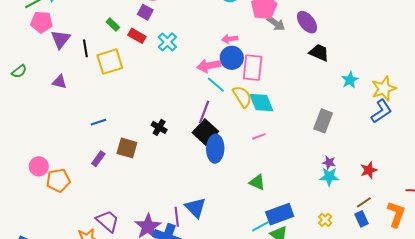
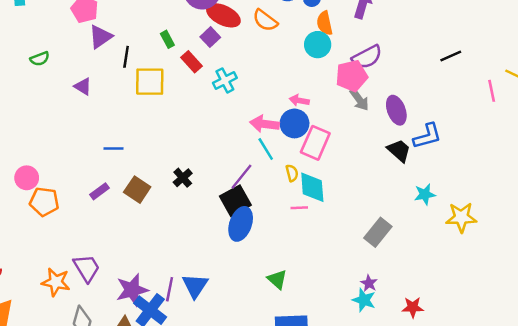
yellow semicircle: (242, 97) -> (292, 173), size x0.6
blue L-shape: (381, 111) -> (427, 136), moved
pink line: (259, 136) -> (299, 208), moved

